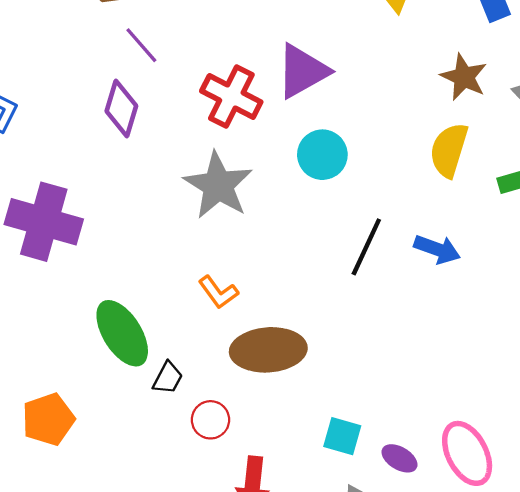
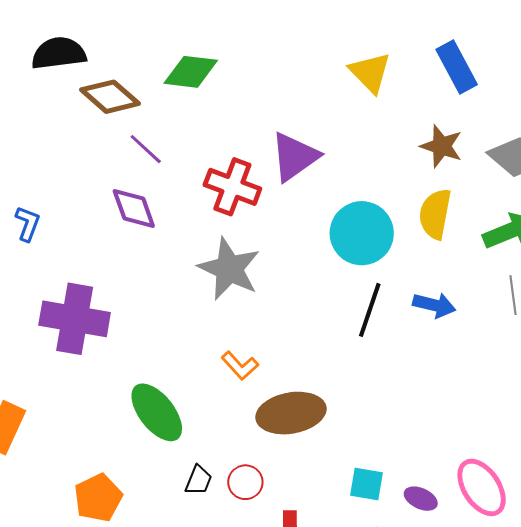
purple diamond: (121, 108) -> (134, 208), turned -30
cyan circle: (322, 155) -> (362, 233), moved, size x1.4
black trapezoid: (168, 378) -> (198, 480), moved

